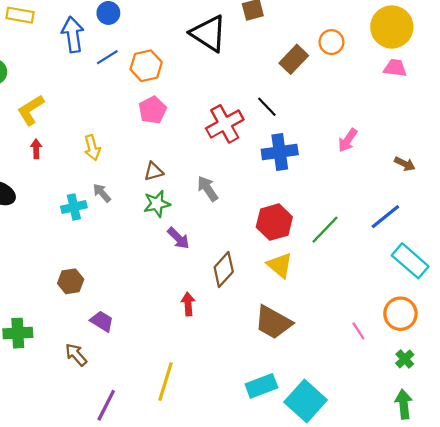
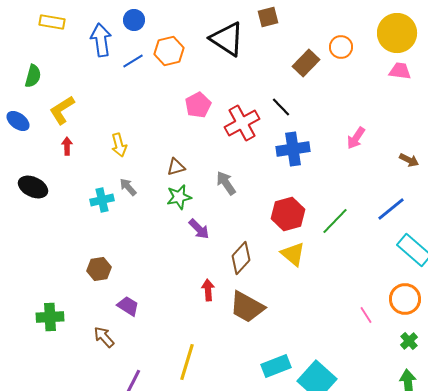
orange hexagon: (146, 66) -> (169, 51), moved
pink pentagon: (153, 110) -> (198, 105), moved
brown trapezoid: (273, 322) -> (247, 307), moved

